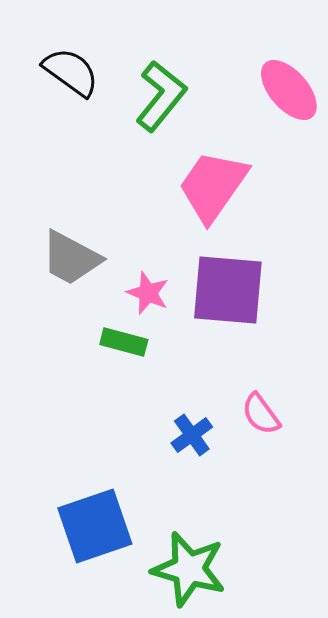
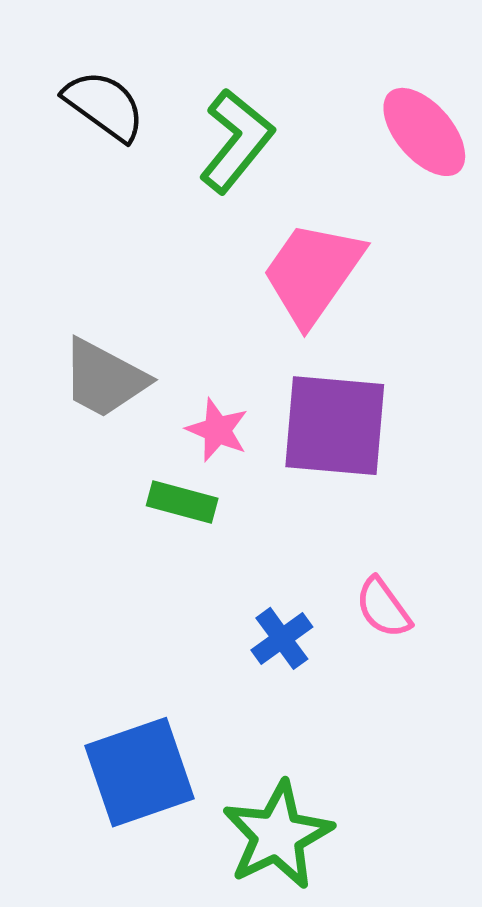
green star: (189, 569) -> (277, 835), turned 30

